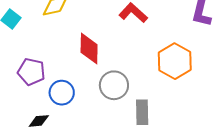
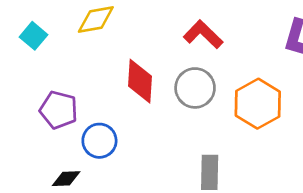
gray circle: (114, 85) -> (195, 88), moved

